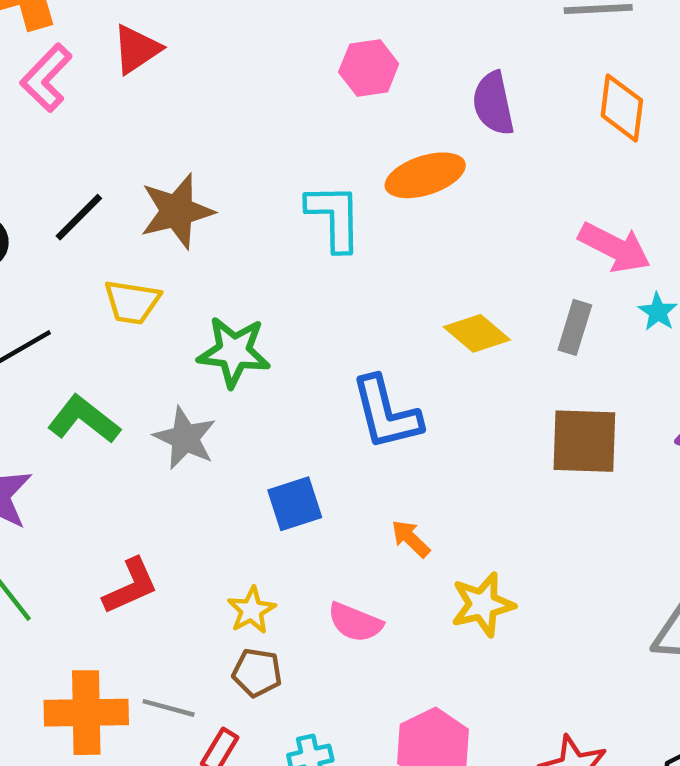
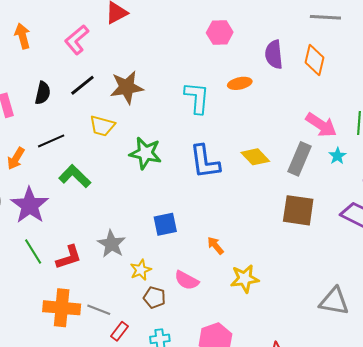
pink L-shape: (46, 78) -> (77, 40), moved
orange diamond: (622, 108) -> (314, 60), moved
orange ellipse: (425, 175) -> (240, 83), size x0.7
gray rectangle: (575, 327) -> (299, 159), size x1.4
blue L-shape: (386, 413) -> (205, 162), moved
gray star: (185, 438) -> (111, 244), moved
red L-shape: (131, 586) -> (69, 257), moved
brown pentagon: (257, 673) -> (154, 297), moved

